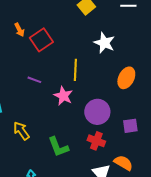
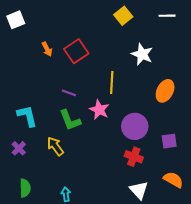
orange arrow: (19, 30) -> (47, 49), moved
green L-shape: (58, 147) -> (70, 120), moved
orange semicircle: (123, 163) -> (173, 180), moved

